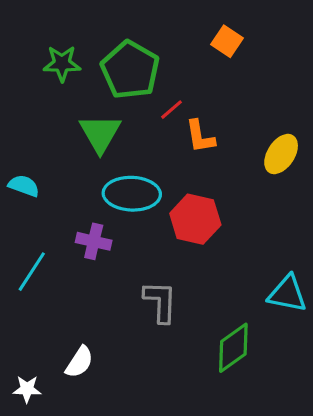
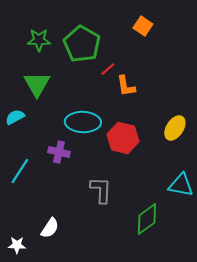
green triangle: (100, 133) -> (37, 84), moved
yellow ellipse: (281, 154) -> (175, 128), moved
cyan semicircle: (24, 186) -> (15, 117), turned -48

